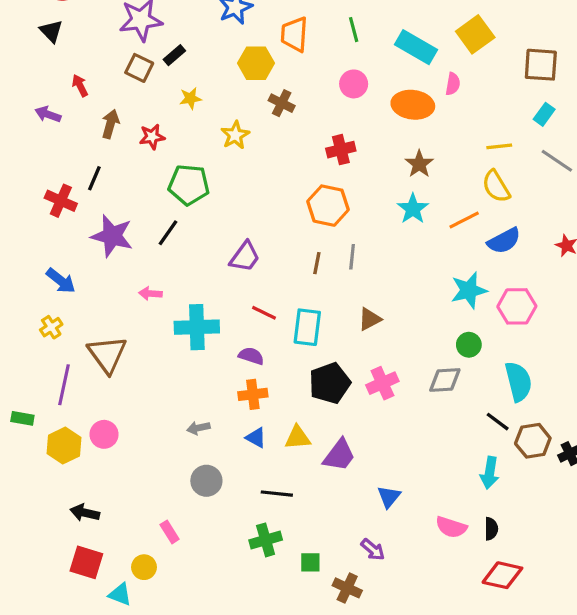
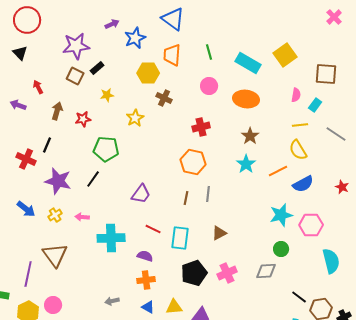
pink semicircle: (453, 84) -> (296, 95), moved
cyan rectangle: (544, 114) -> (315, 105), moved
yellow cross: (51, 327) -> (55, 215), moved
cyan semicircle: (518, 382) -> (331, 261), moved

